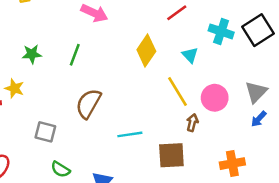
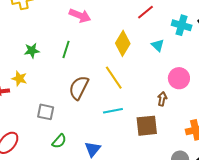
yellow line: (177, 91) -> (114, 78), moved
green semicircle: (61, 169) -> (59, 141), turned -77

